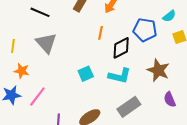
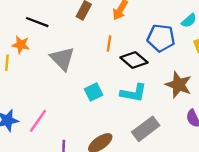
gray triangle: (46, 43) -> (62, 59), moved
black diamond: (121, 48) -> (134, 60), turned 70
orange star: (22, 71) -> (21, 45), moved

